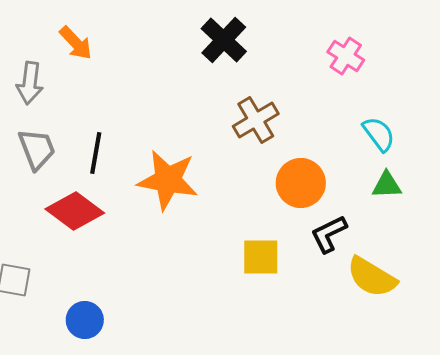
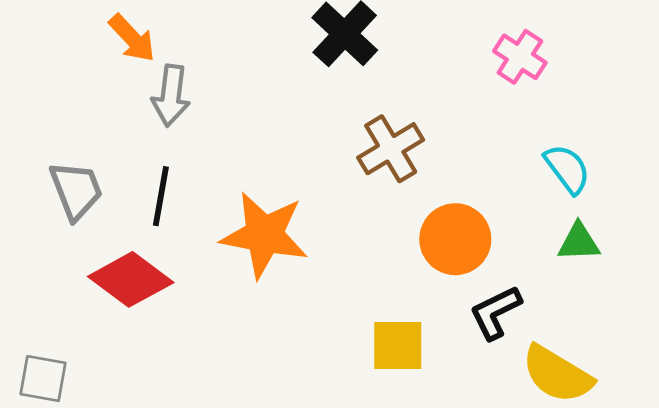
gray arrow: (30, 83) -> (171, 96), moved

